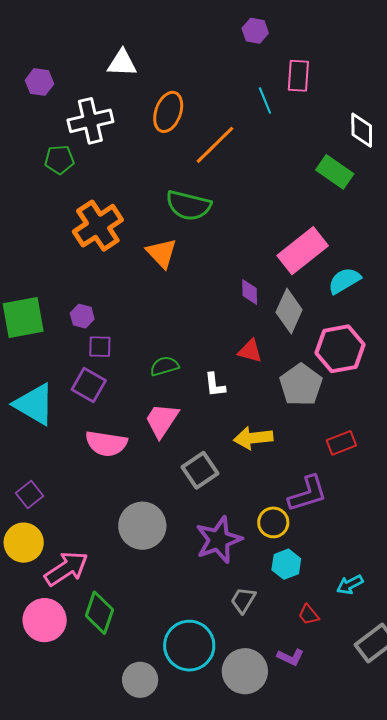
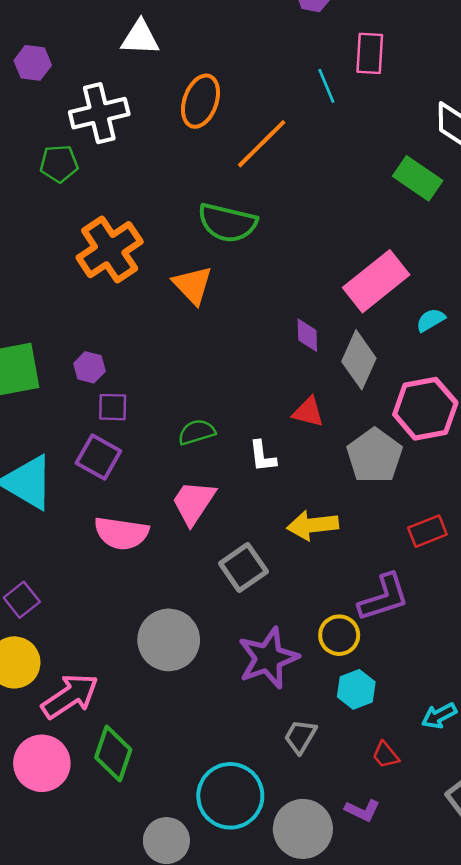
cyan semicircle: (344, 281) -> (431, 320), size x0.7

